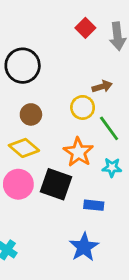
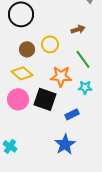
yellow circle: (83, 107) -> (50, 44), moved
orange star: (78, 152) -> (61, 76), turned -30
blue rectangle: (94, 205) -> (72, 114), turned -32

